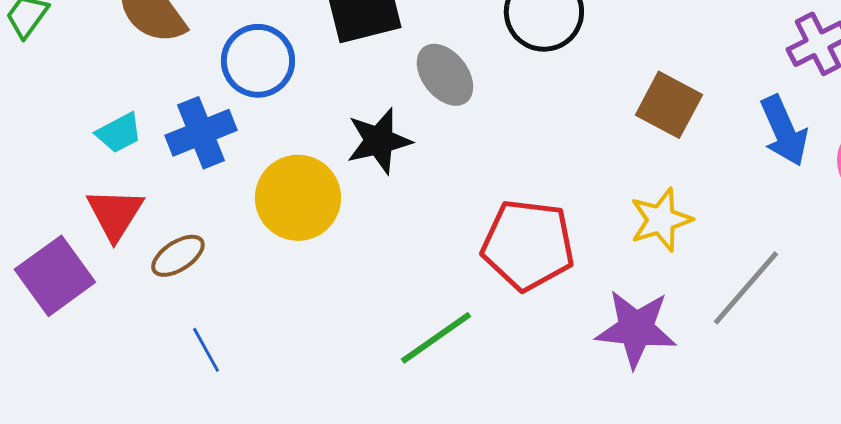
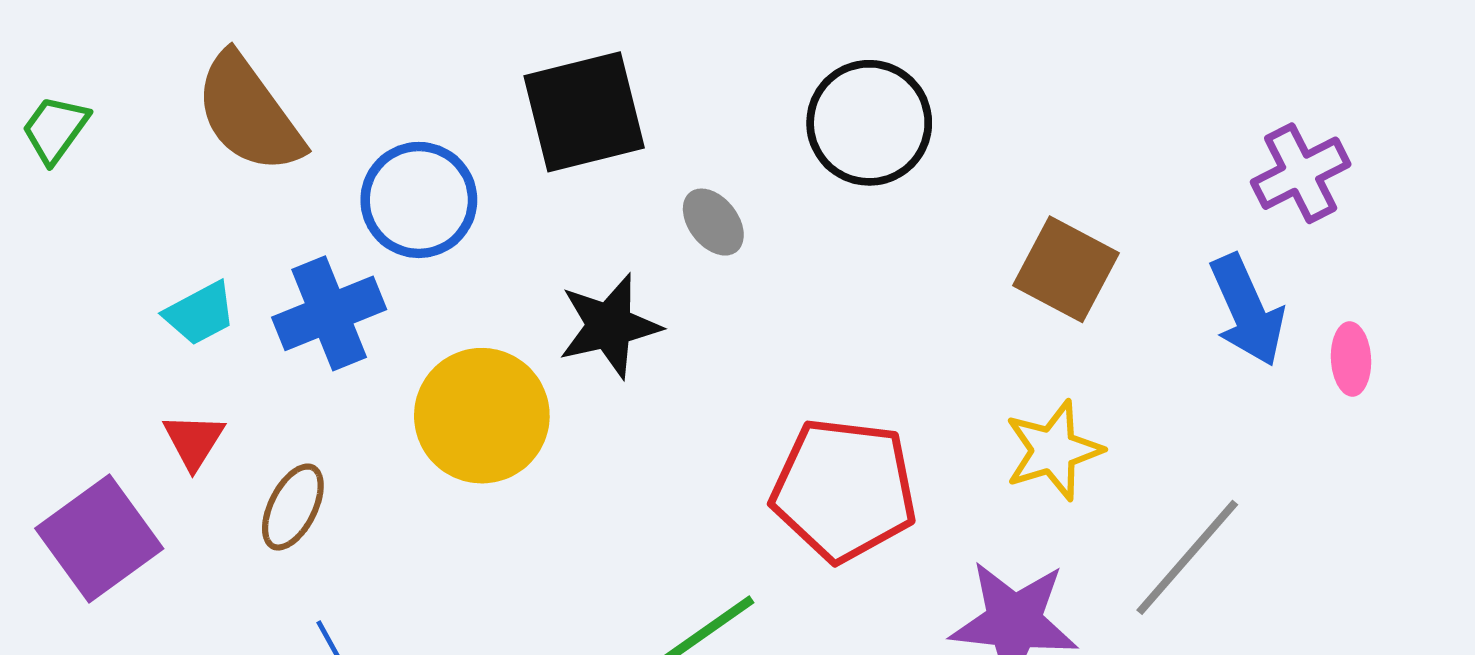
gray ellipse: (445, 75) -> (713, 222), size x0.7
red triangle: (115, 214) -> (194, 441), size x0.7
brown ellipse: (178, 256) -> (293, 507), turned -30

